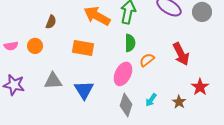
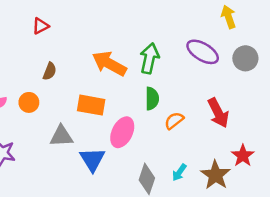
pink ellipse: (123, 74) -> (122, 132), moved
gray triangle: (53, 81) -> (61, 136), moved
brown star: (179, 102) -> (216, 175), size x1.6

